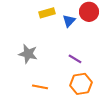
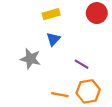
blue triangle: (69, 21) -> (53, 39), moved
orange line: (40, 87) -> (60, 95), moved

